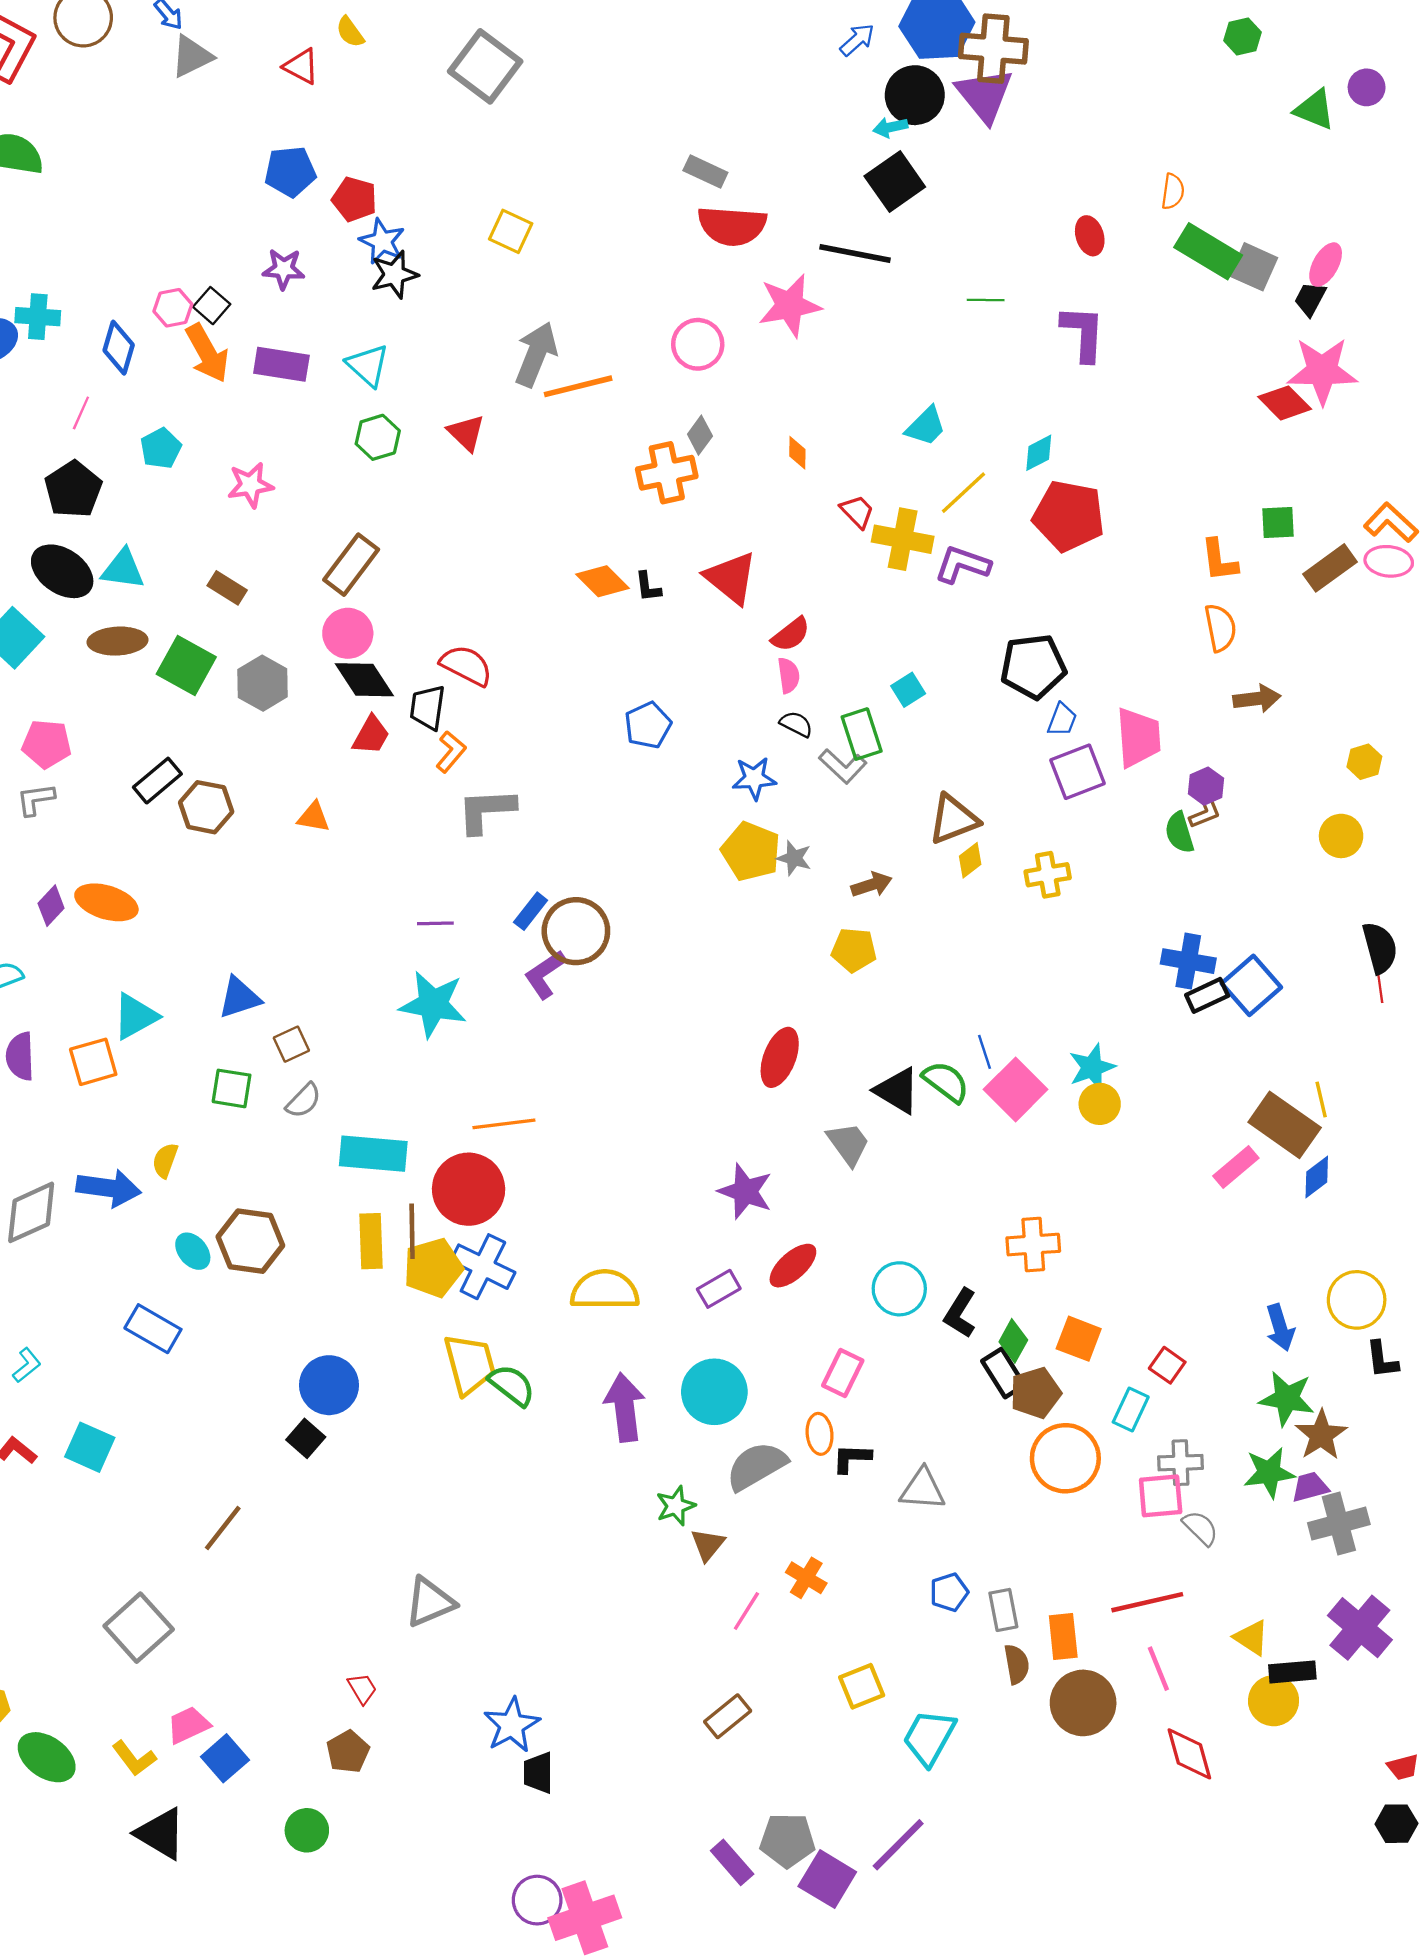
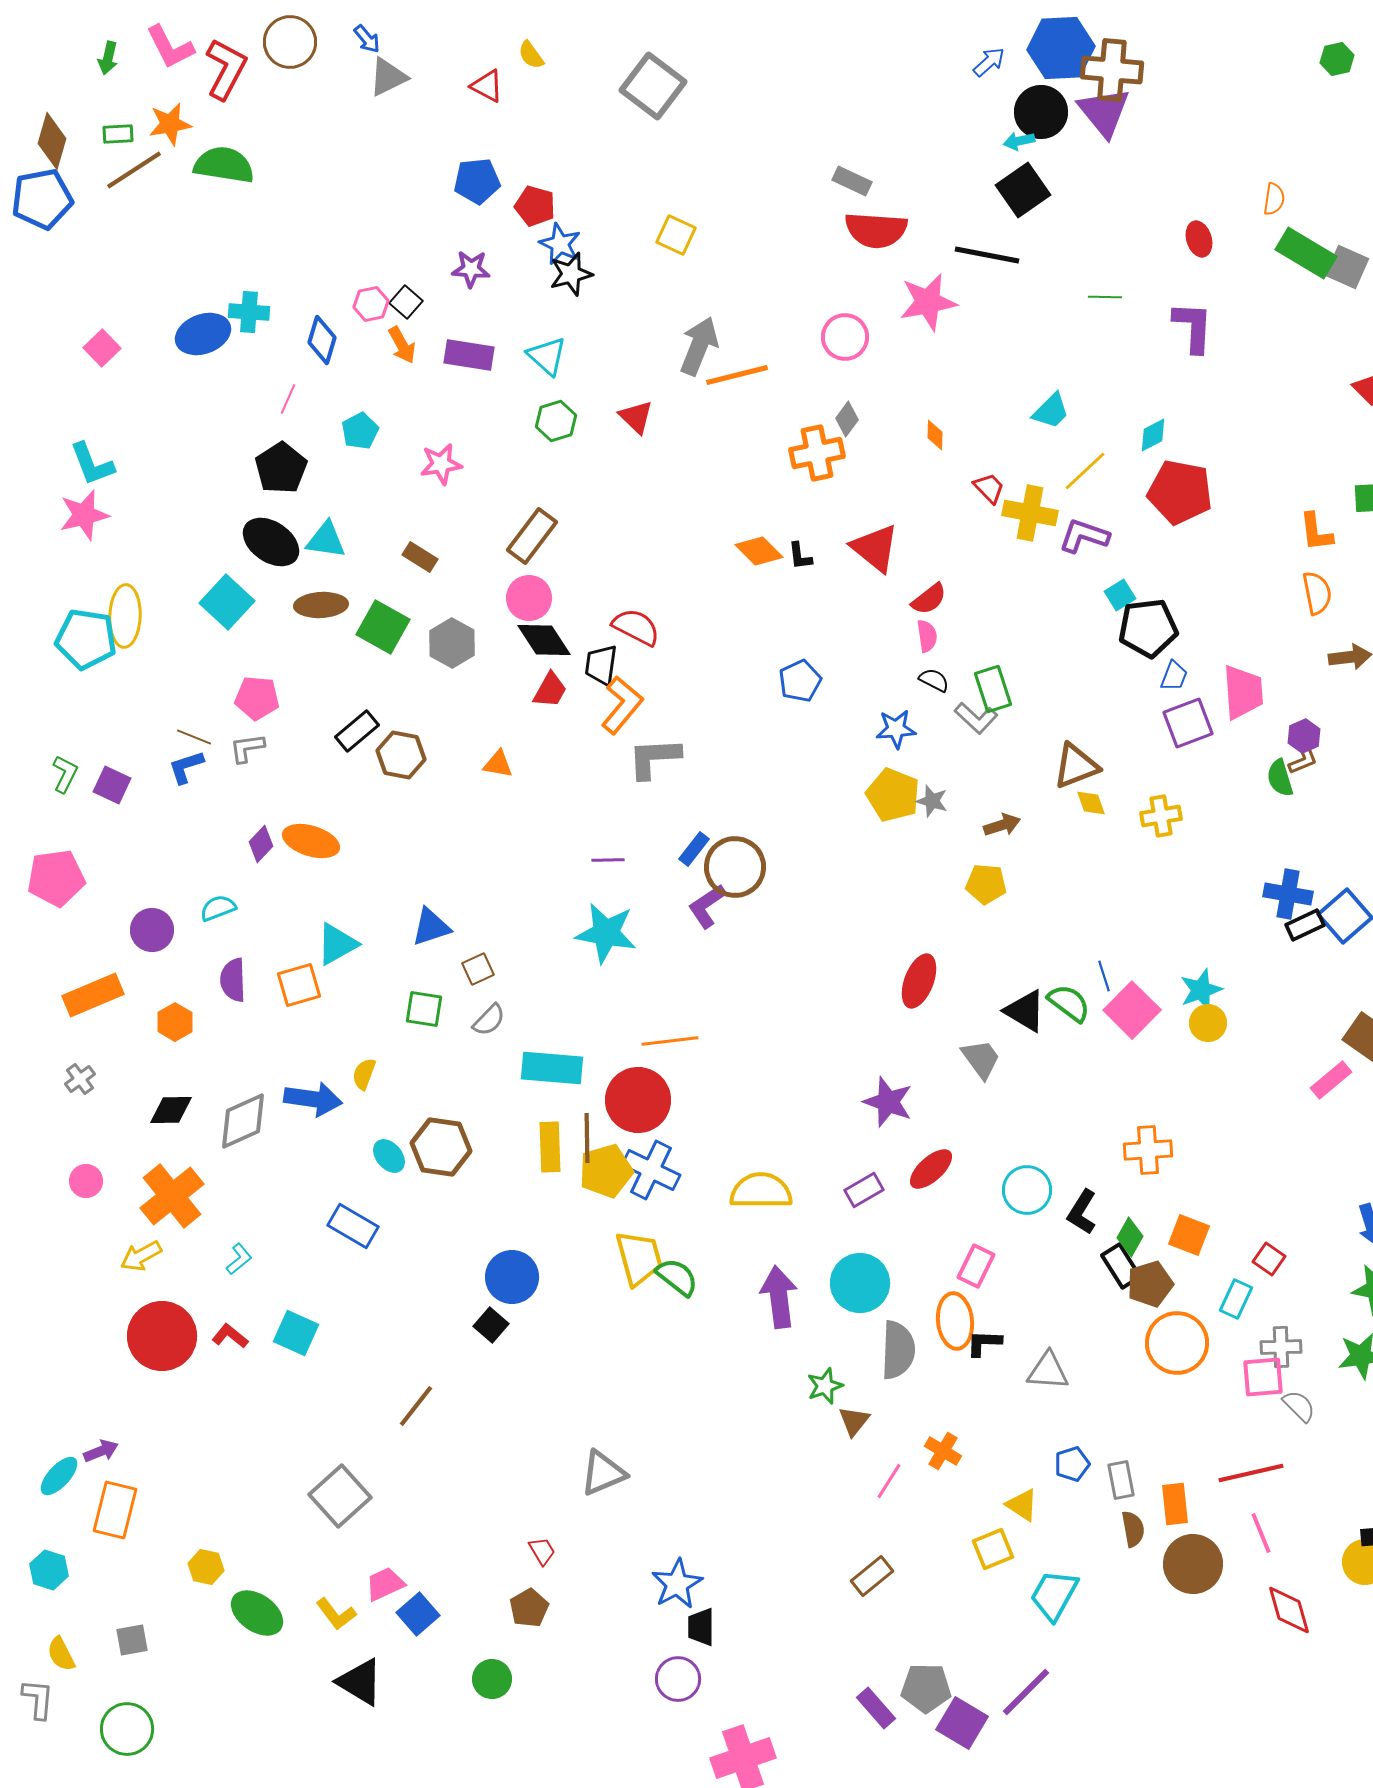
orange arrow: (207, 353) -> (402, 345), size x0.7
cyan square: (908, 690) -> (1120, 595), moved
orange L-shape: (451, 752) -> (622, 705), size x1.5
yellow diamond: (970, 860) -> (1091, 803), turned -72
orange ellipse: (820, 1434) -> (955, 1321), size x1.5
gray semicircle: (756, 1466) -> (898, 1350), turned 122
yellow triangle: (1251, 1638) -> (1022, 1505), moved
purple circle: (537, 1900) -> (678, 1679), moved

